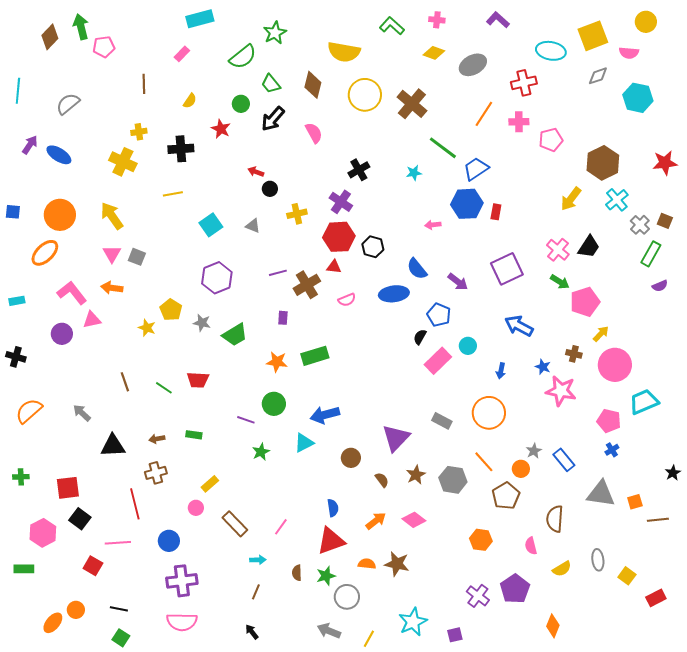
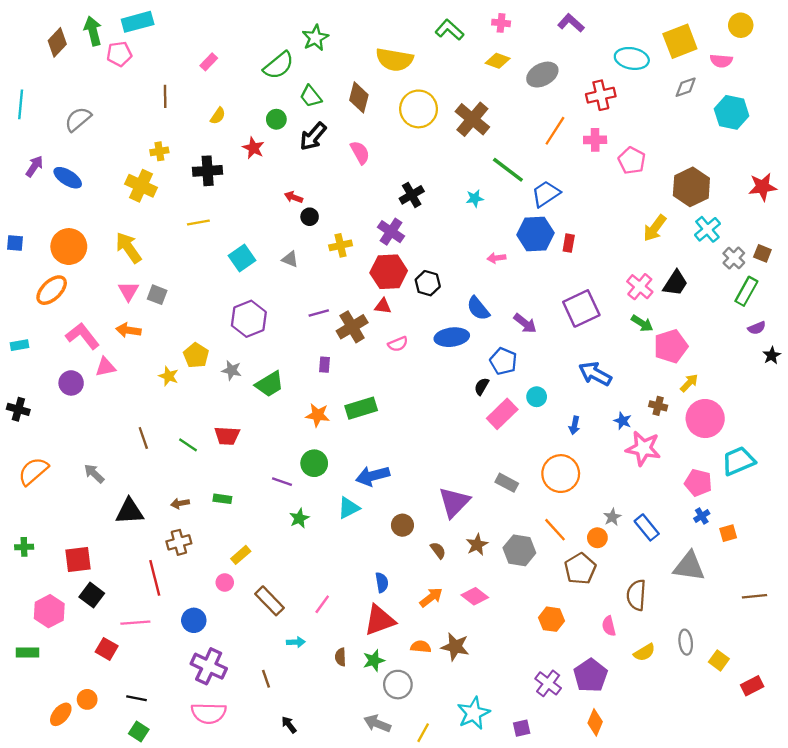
cyan rectangle: (200, 19) -> (138, 22), moved
pink pentagon: (551, 140) -> (632, 161), turned -30
black star: (673, 473) -> (772, 355), moved
orange square: (635, 502) -> (728, 533), moved
purple cross: (182, 581) -> (209, 666), turned 32
brown line: (256, 592) -> (266, 679), moved, turned -42
orange diamond: (553, 626) -> (595, 722), moved

